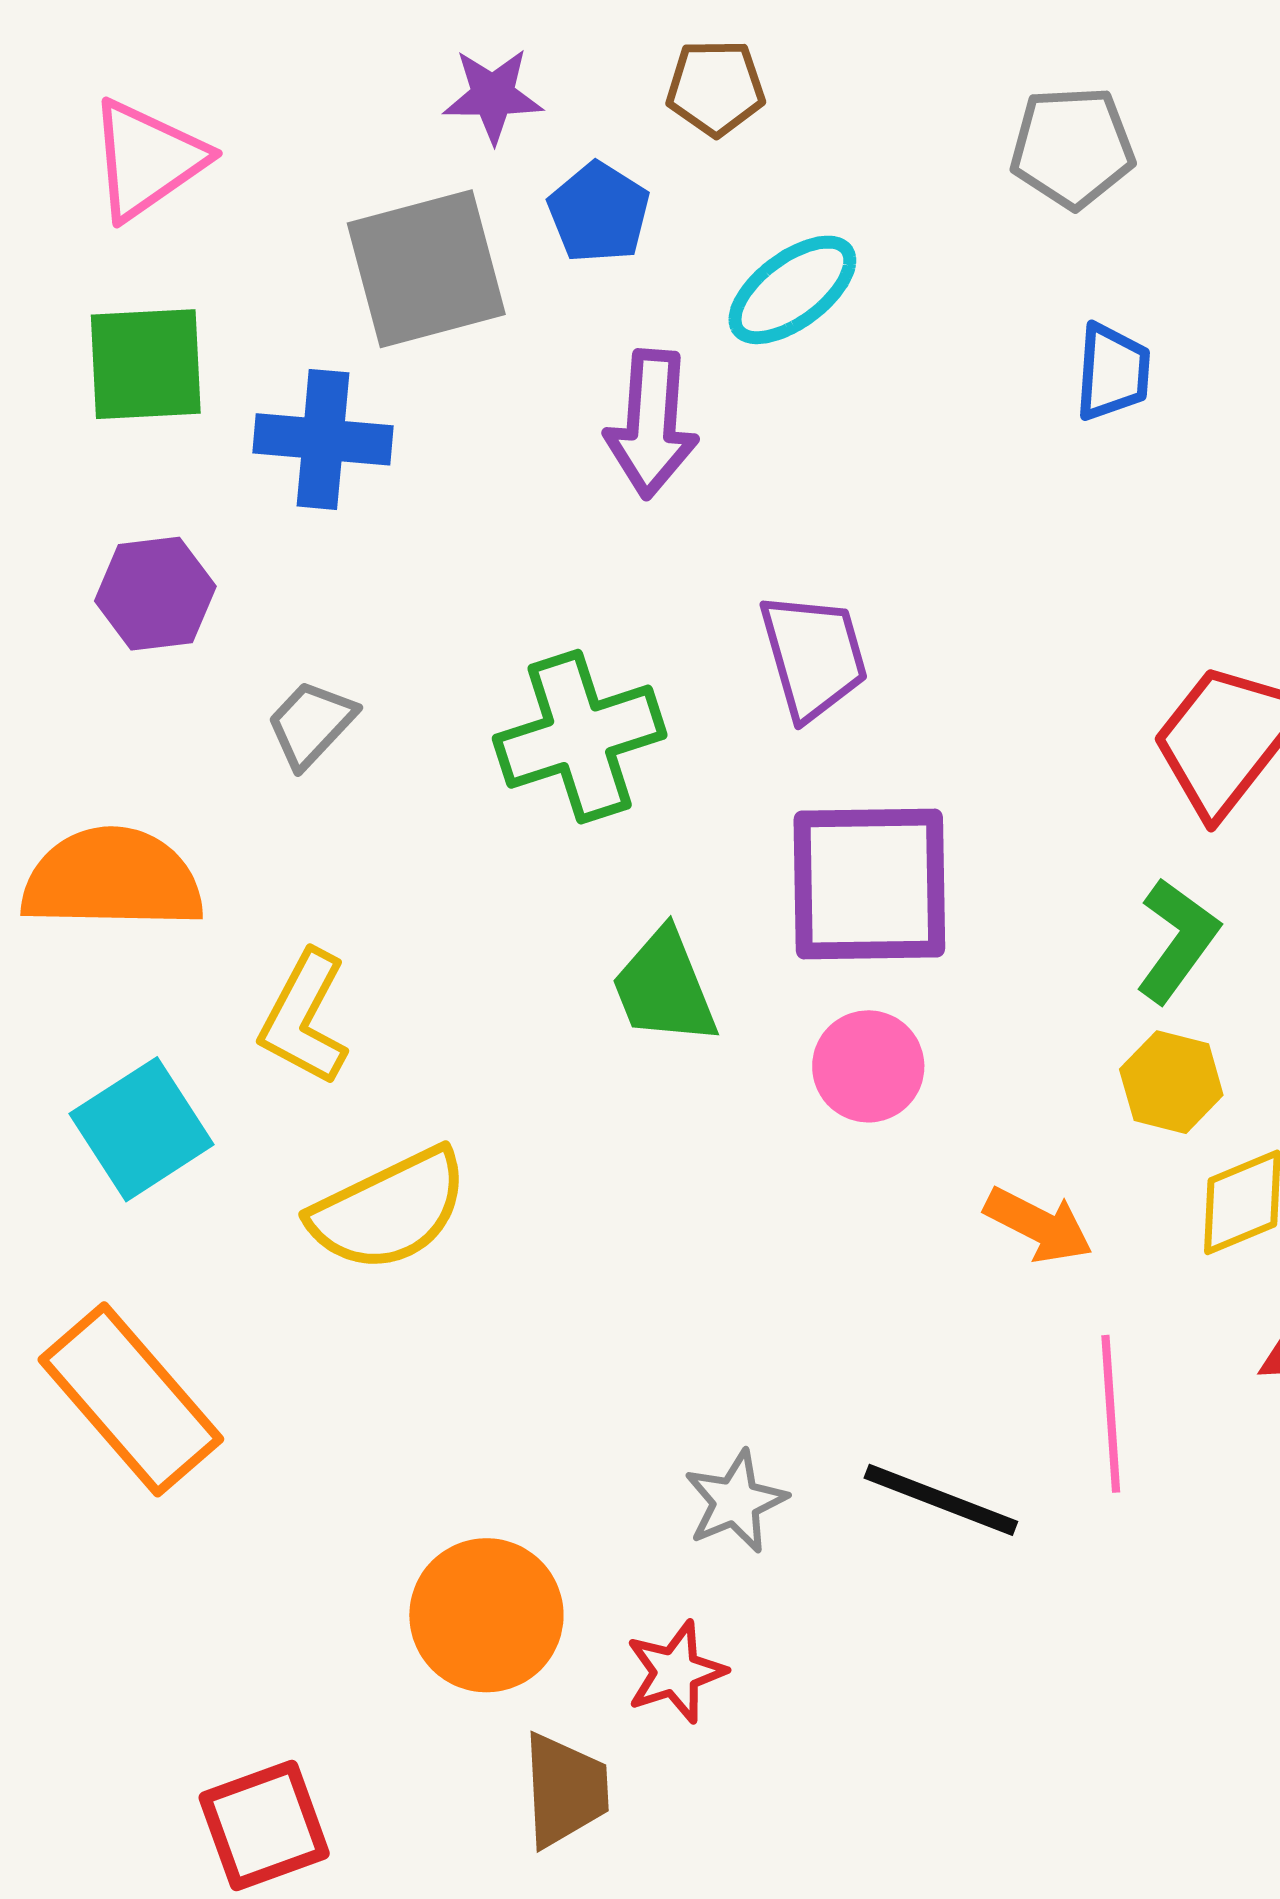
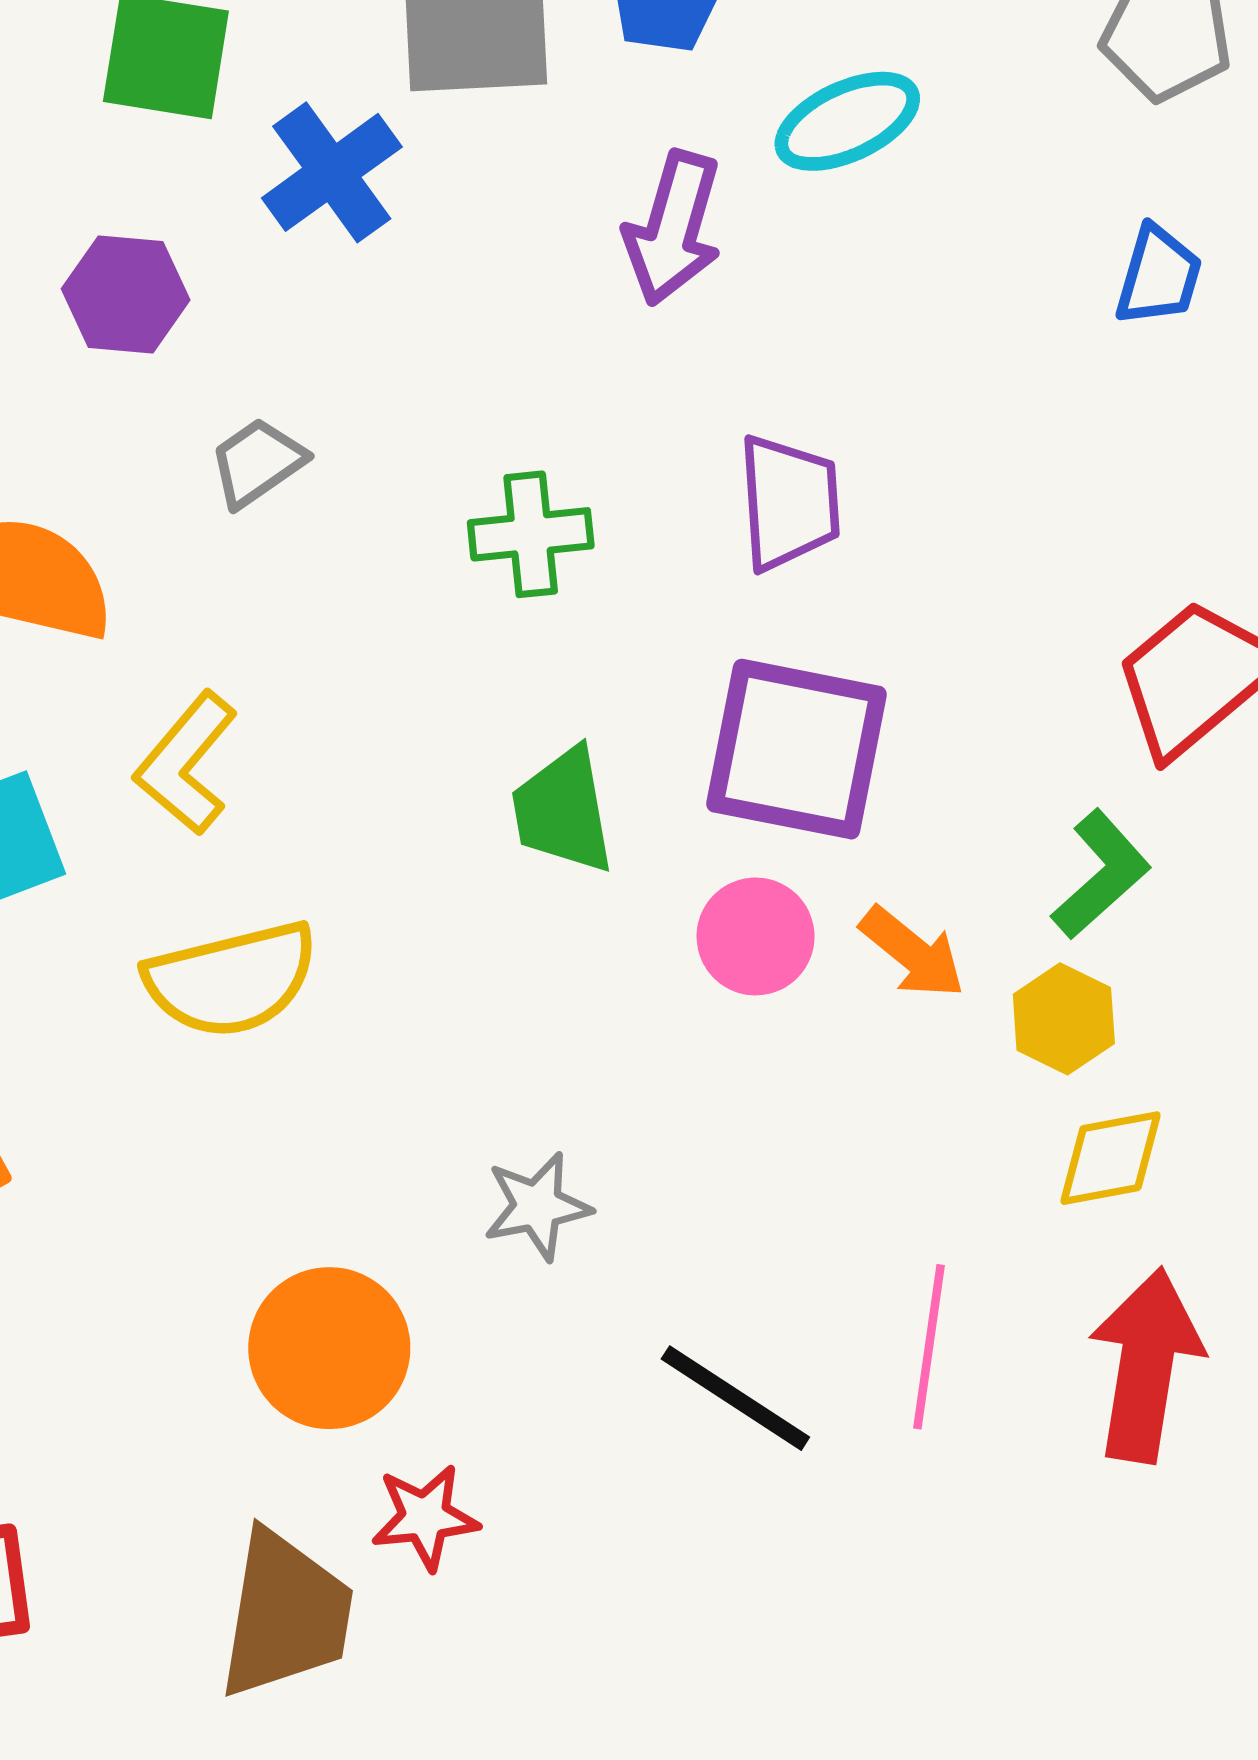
blue cross: (323, 439) -> (332, 172), turned 37
green cross: (580, 737) -> (531, 534), size x0.7
orange arrow: (1039, 1225) -> (912, 953), moved
gray star: (736, 1502) -> (537, 1206), moved
orange circle: (486, 1615) -> (329, 1348), moved
brown trapezoid: (565, 1790) -> (285, 1614), size x1.4

